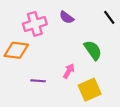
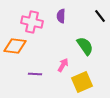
purple semicircle: (67, 17) -> (61, 16), turned 56
pink cross: (35, 24) -> (32, 22), turned 30

